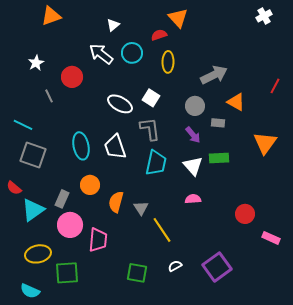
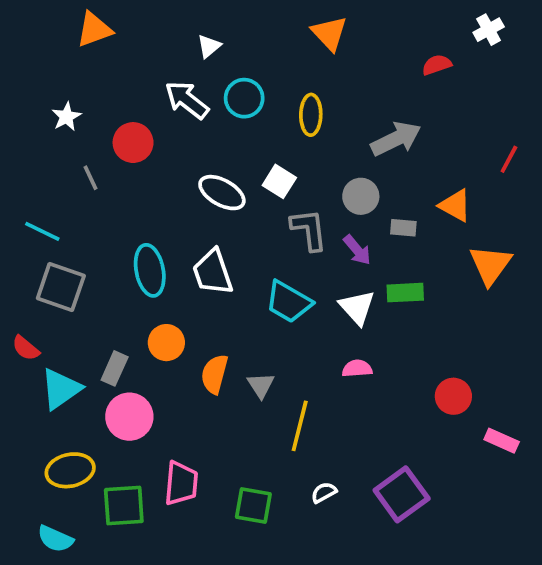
red semicircle: (159, 35) -> (437, 65), moved
orange triangle: (236, 102) -> (455, 206), moved
gray L-shape: (150, 129) -> (309, 230), moved
cyan trapezoid: (156, 163) -> (289, 302), turned 108
yellow line: (162, 230) -> (300, 426), turned 48
pink trapezoid: (98, 240) -> (181, 483), moved

